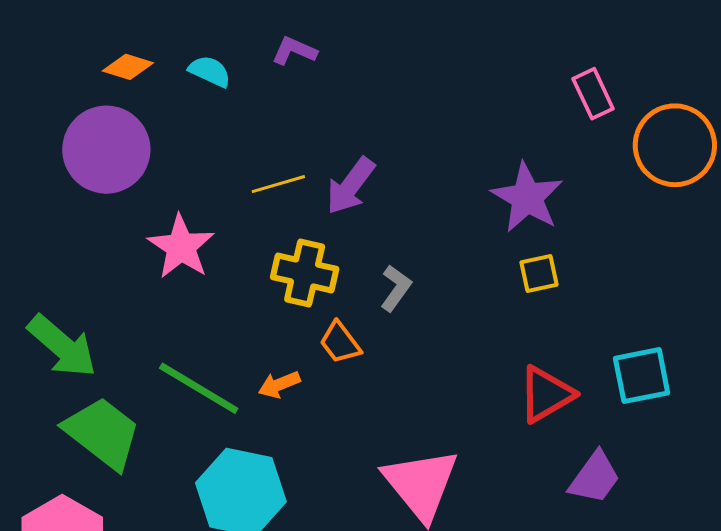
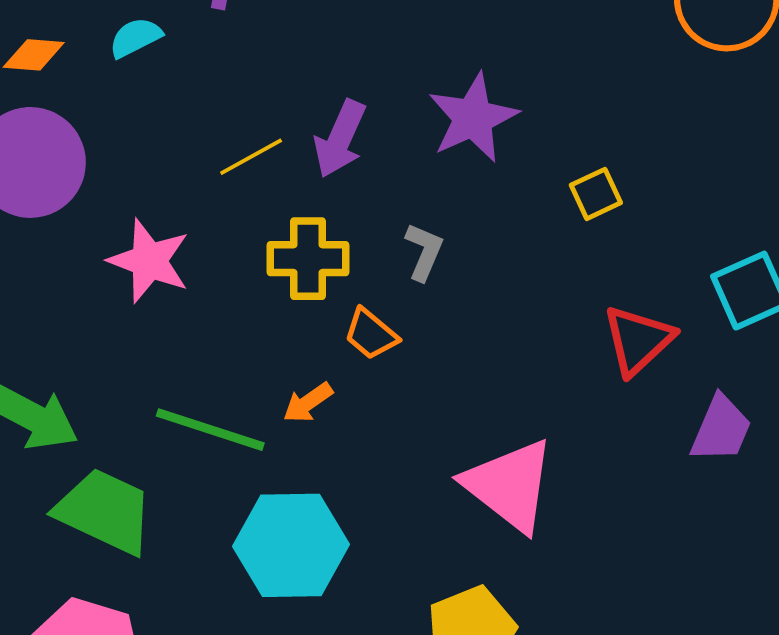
cyan semicircle: (210, 71) -> (135, 38), turned -39
purple star: (527, 198) -> (473, 118), moved, turned 30

